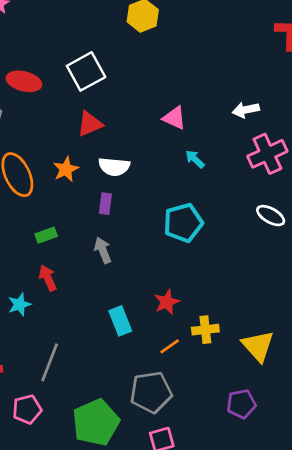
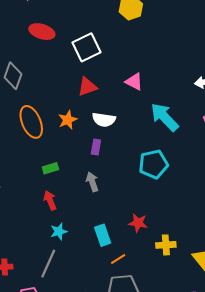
red ellipse: (24, 81) -> (42, 32), moved
pink triangle: (174, 118) -> (134, 82), moved
cyan arrow: (195, 159) -> (164, 117), size x2.0
red star: (167, 302) -> (138, 223), turned 30
cyan star: (19, 305) -> (59, 231), moved
orange line: (170, 346) -> (118, 259), moved

